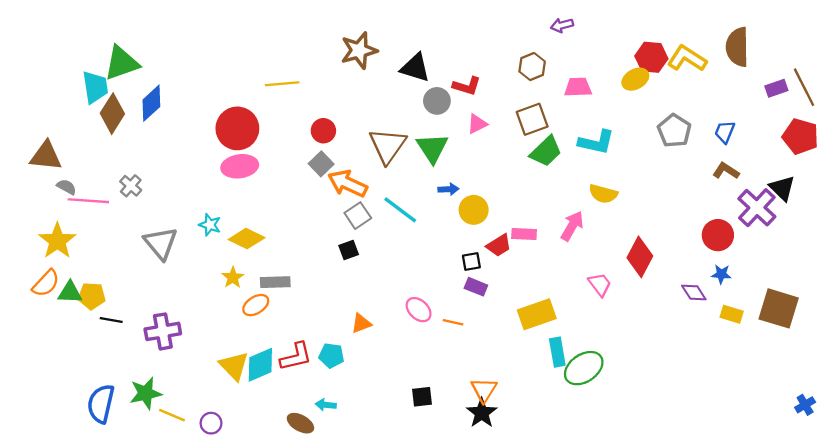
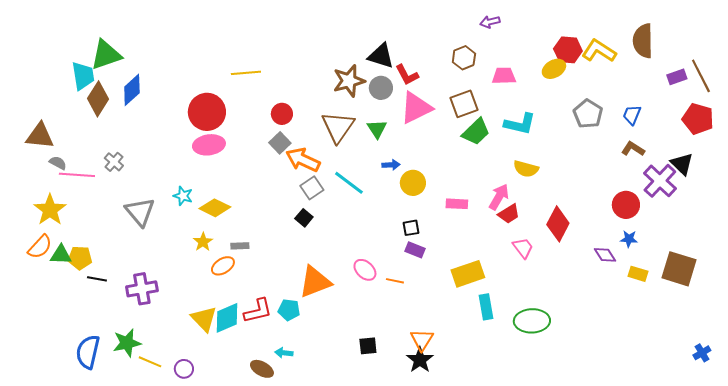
brown star: (359, 50) -> (349, 81), moved
black triangle: (415, 68) -> (381, 56), moved
red L-shape: (467, 86) -> (407, 75), turned 45
pink triangle: (477, 124) -> (416, 108), size x1.8
green triangle: (432, 148) -> (377, 129), size x0.7
red trapezoid: (499, 245) -> (509, 214), moved
black square: (349, 250) -> (304, 218), turned -30
gray rectangle: (275, 282) -> (240, 246), size x0.7
orange triangle: (361, 323) -> (315, 282), size x1.8
green ellipse: (584, 368) -> (532, 321), moved, turned 32

